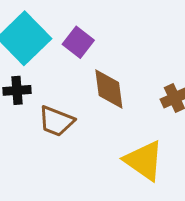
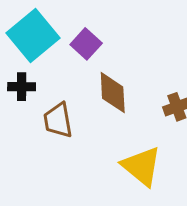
brown trapezoid: (56, 121) -> (58, 120), turned 54

